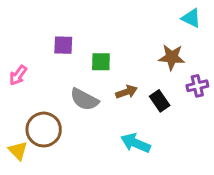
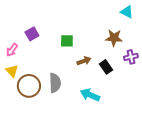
purple square: (63, 45) -> (32, 34), moved, turned -32
gray semicircle: (84, 99) -> (55, 83), moved, turned -120
yellow triangle: (18, 151) -> (12, 71), moved

